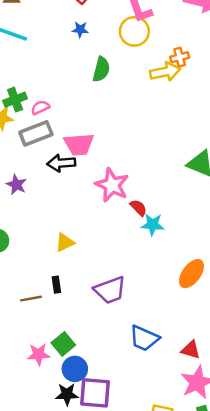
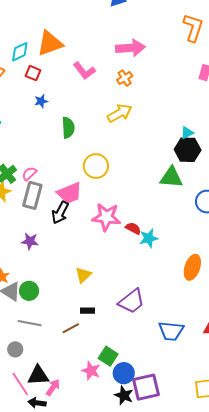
yellow circle: (134, 31) -> (96, 166), moved
orange cross: (180, 57) -> (125, 78), moved
gray rectangle: (36, 133) -> (32, 195), turned -36
black arrow: (61, 163) -> (60, 213), turned -40
black rectangle: (56, 285) -> (87, 311), turned -64
pink star: (39, 354) -> (91, 371), turned -30
black star: (67, 394) -> (124, 395), turned -30

